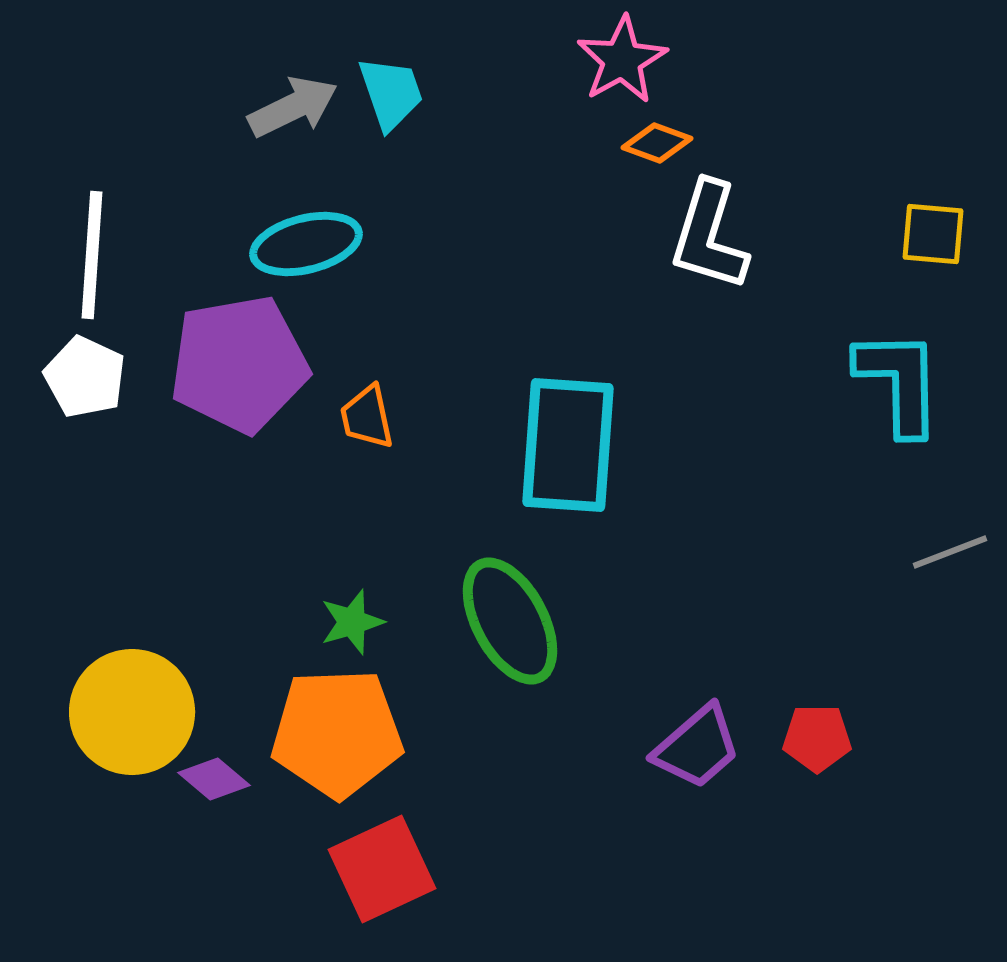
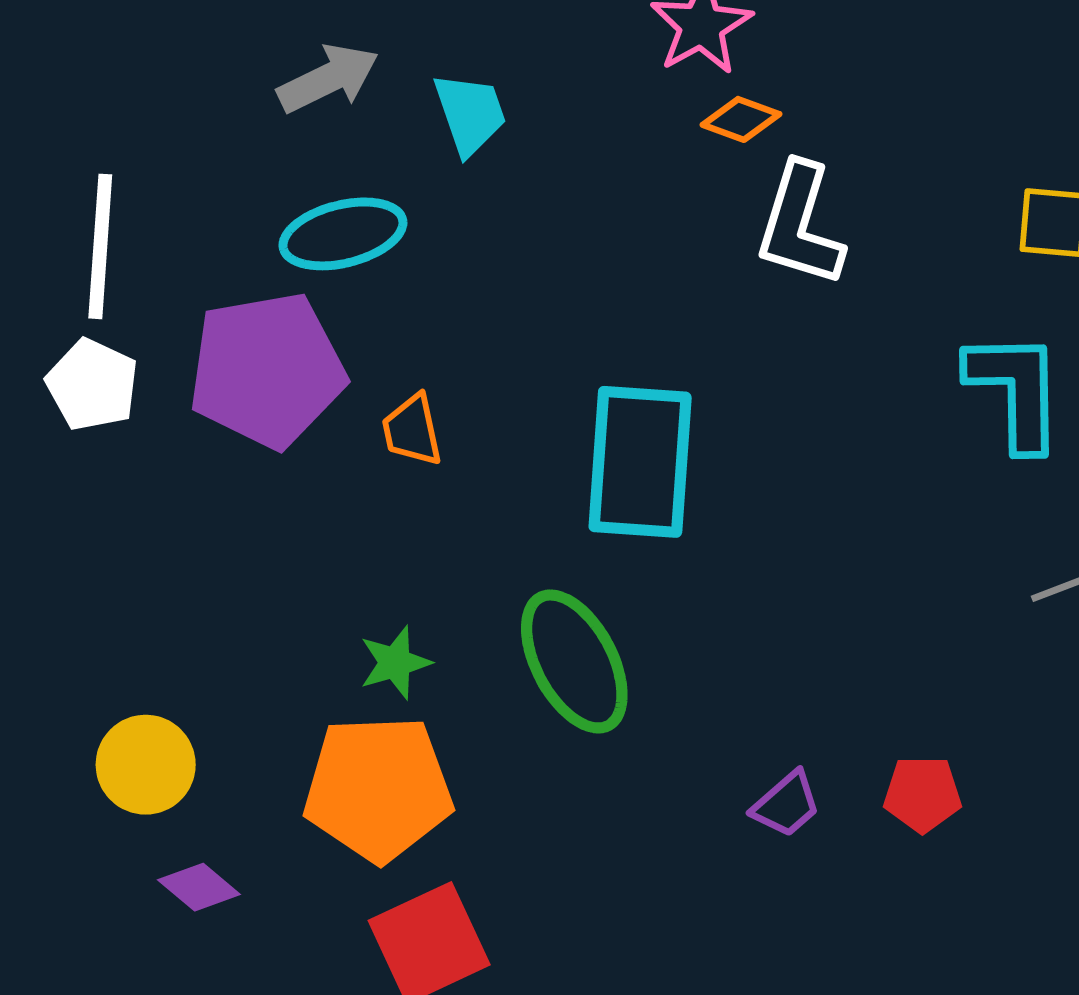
cyan trapezoid: (391, 93) -> (470, 114), moved
yellow circle: (132, 712) -> (146, 765), size x0.7
purple trapezoid: (697, 747) -> (786, 804), size x0.7
purple diamond: (214, 779) -> (199, 887), moved

